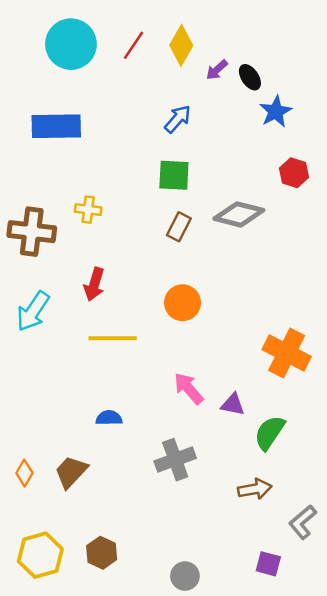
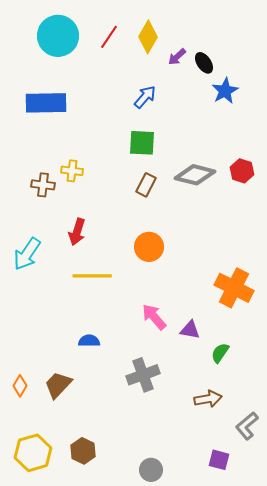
red hexagon: (294, 173) -> (242, 171), moved
brown cross: (32, 232) -> (43, 185), moved, size x0.6
green semicircle: (270, 433) -> (220, 353), size x0.7

